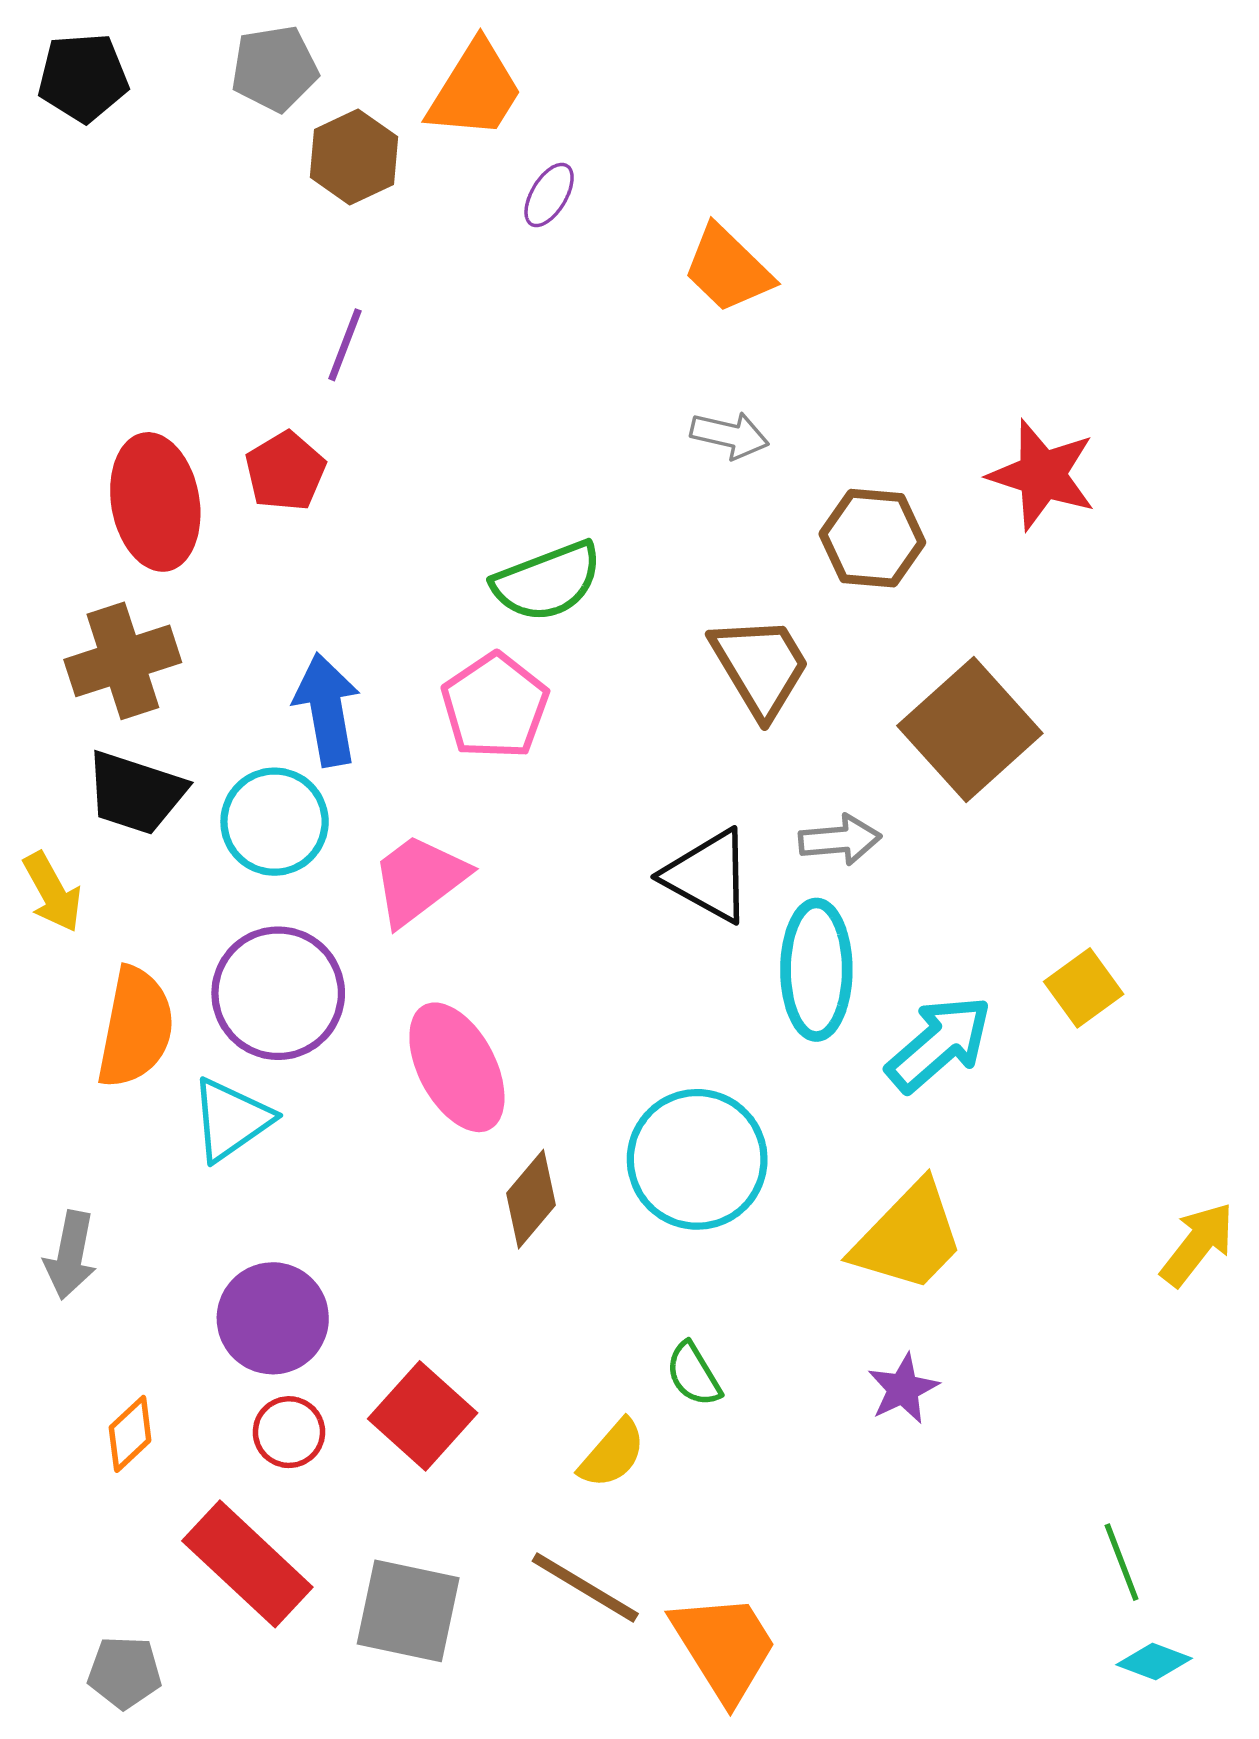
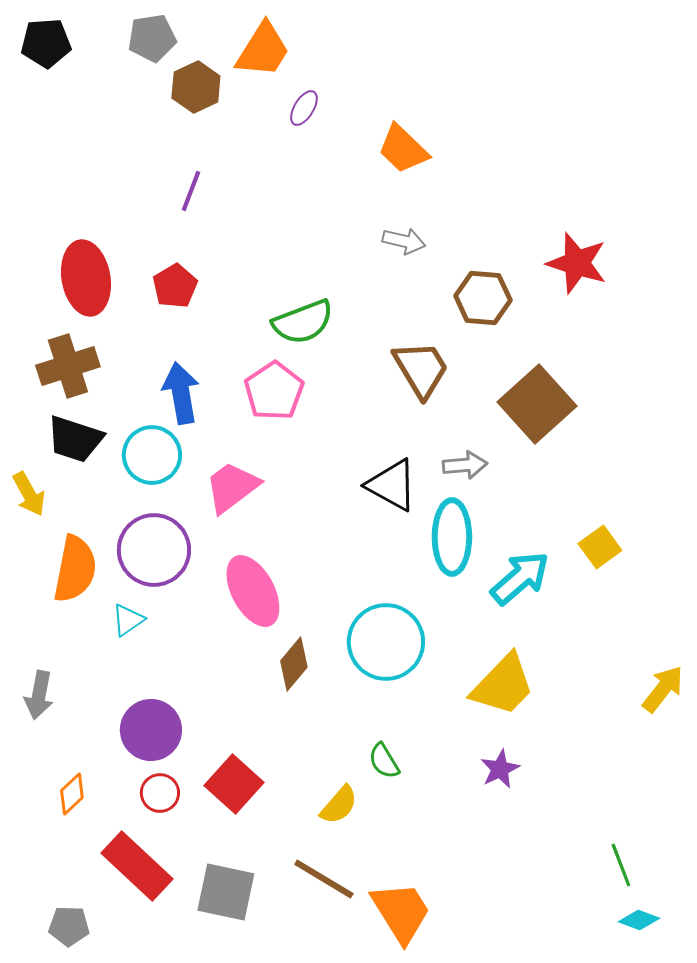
red pentagon: (285, 471) -> (175, 286), moved
cyan triangle: (231, 1120) -> (128, 620), size x0.7

